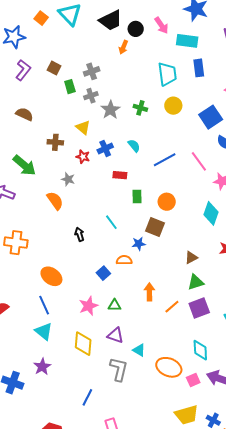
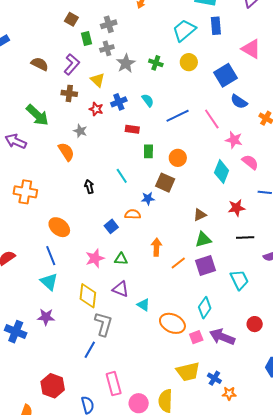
purple L-shape: (23, 70) -> (72, 64), moved
cyan trapezoid: (167, 74) -> (184, 30), turned -125
cyan diamond: (200, 350) -> (205, 308), turned 35
purple star: (42, 367) -> (46, 317), turned 30
gray L-shape: (119, 369) -> (103, 324), moved

